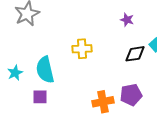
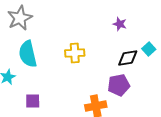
cyan semicircle: (45, 70) -> (28, 54), moved
purple pentagon: (131, 95) -> (119, 85), moved

